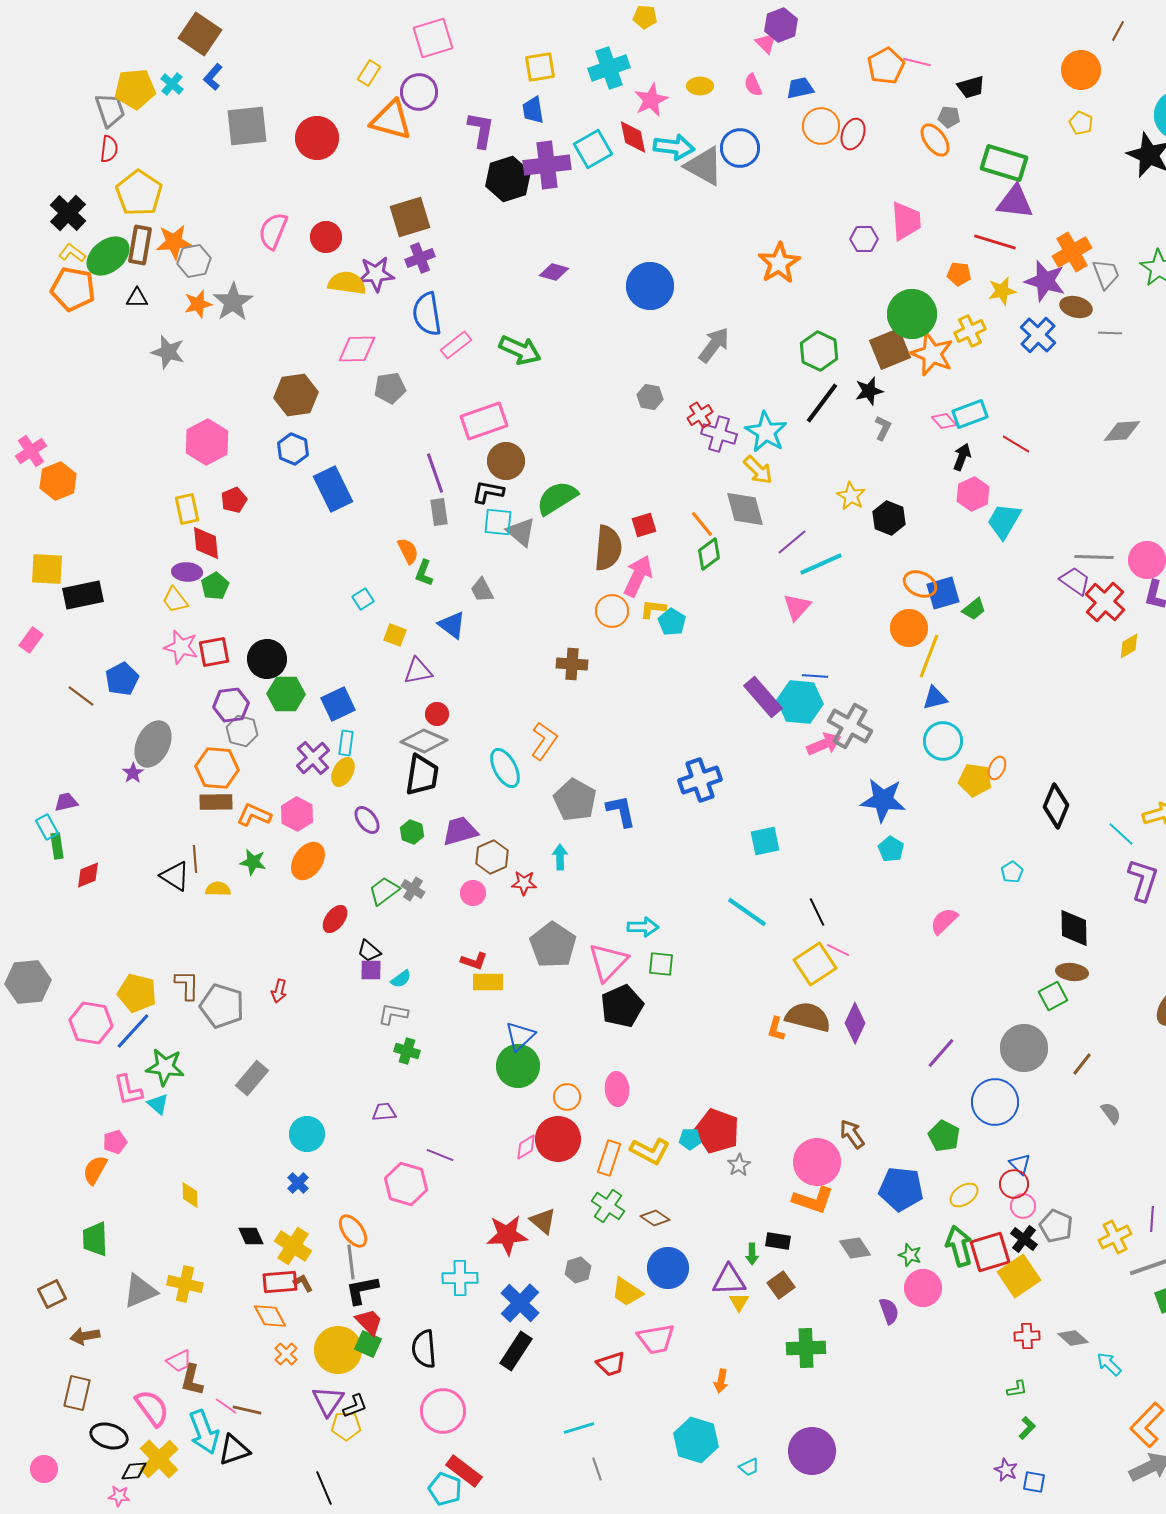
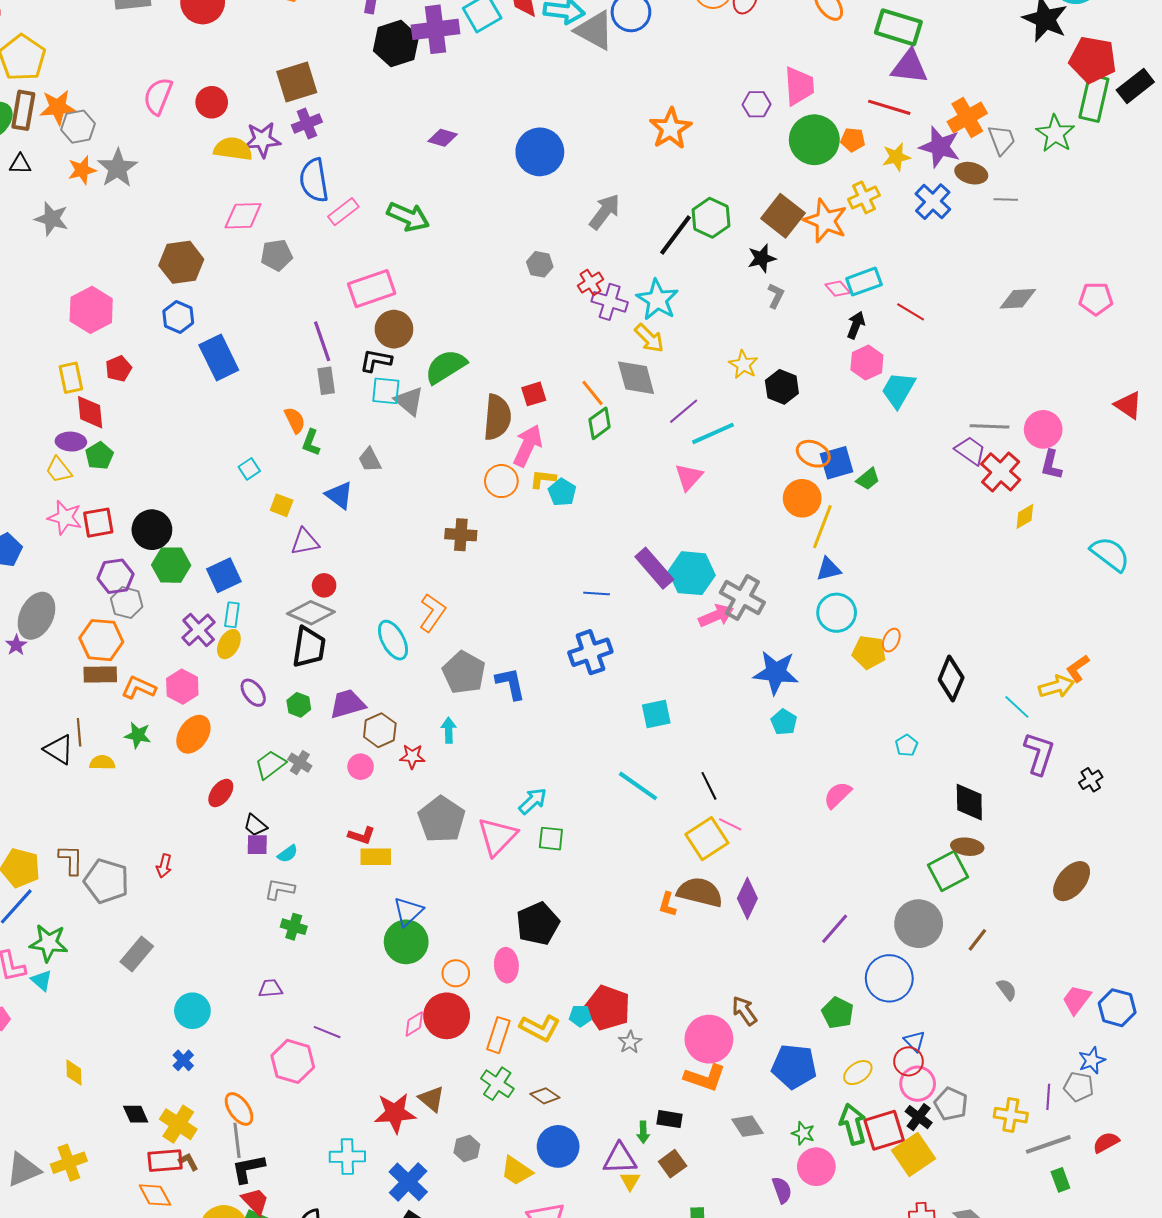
green circle: (912, 314) -> (814, 140), moved
brown square: (890, 349) -> (783, 216), turned -30
black line: (822, 403) -> (676, 235), moved
blue line: (815, 676) -> (597, 593), moved
cyan arrow: (643, 927) -> (533, 801), turned -44
green square: (1053, 996) -> (948, 871), size x1.4
black pentagon: (622, 1006) -> (538, 924), moved
pink circle: (1023, 1206) -> (918, 1084), size x1.4
yellow cross: (1115, 1237) -> (1011, 1115), turned 36
yellow cross: (185, 1284) -> (69, 1163), turned -32

